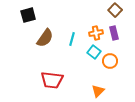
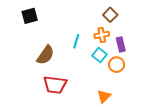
brown square: (115, 10) -> (110, 15), moved
purple rectangle: (114, 33) -> (121, 44), moved
brown semicircle: (45, 38) -> (46, 55), moved

